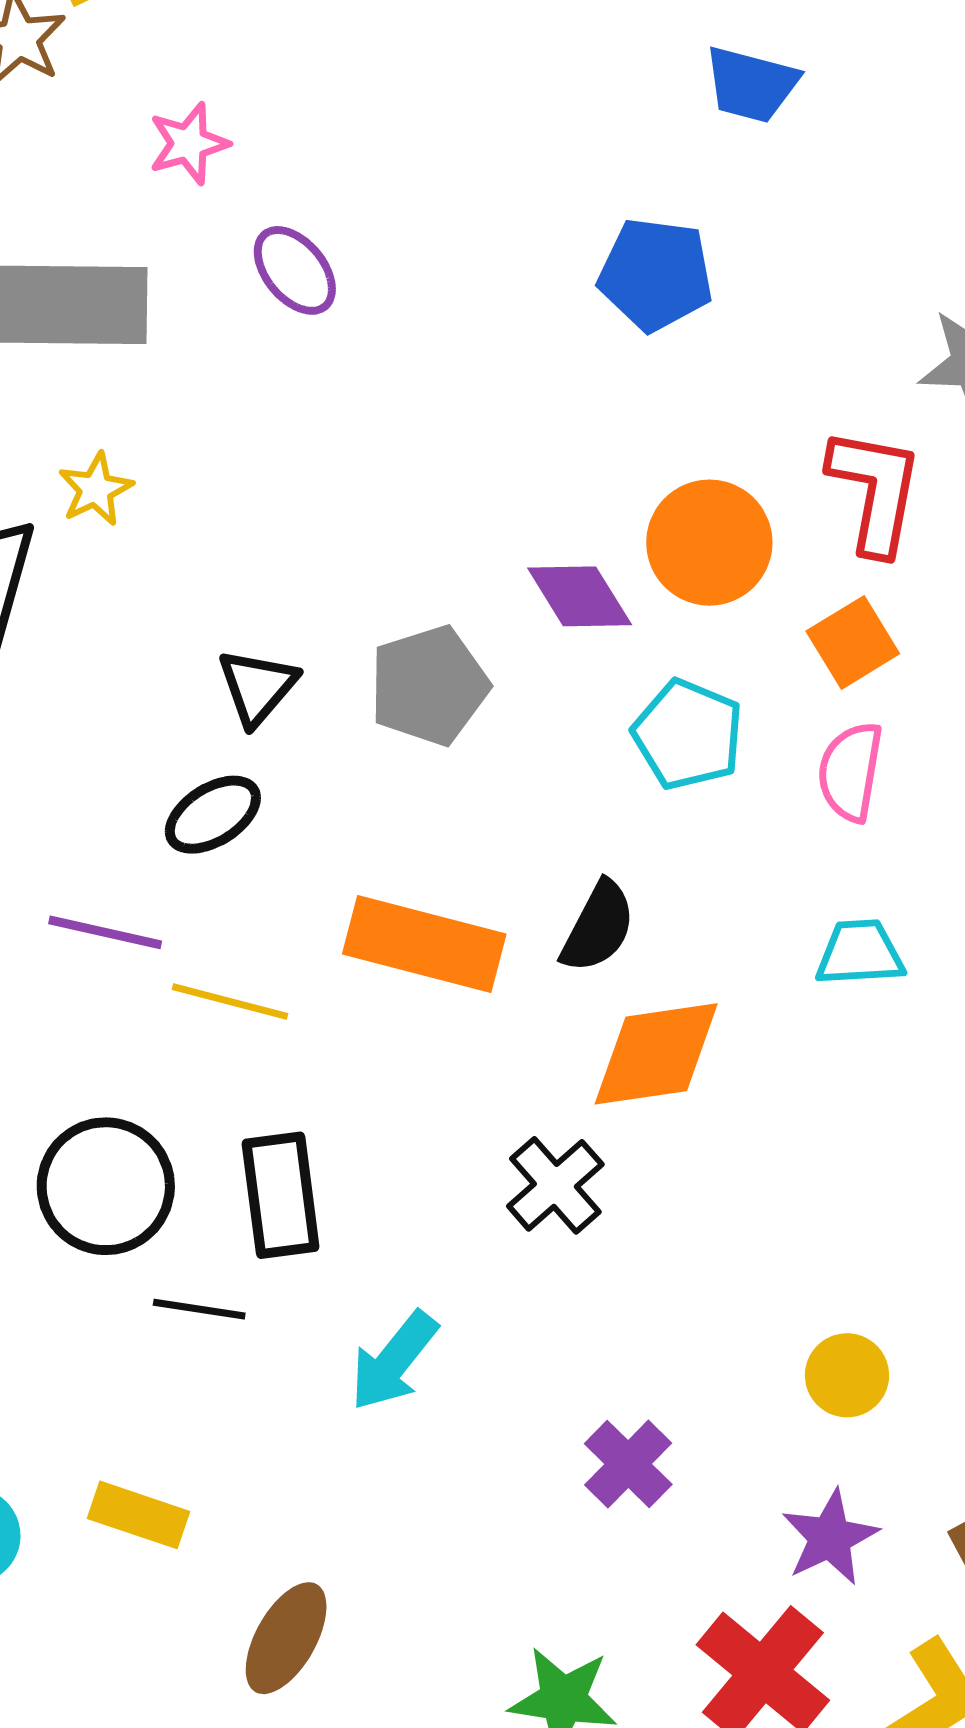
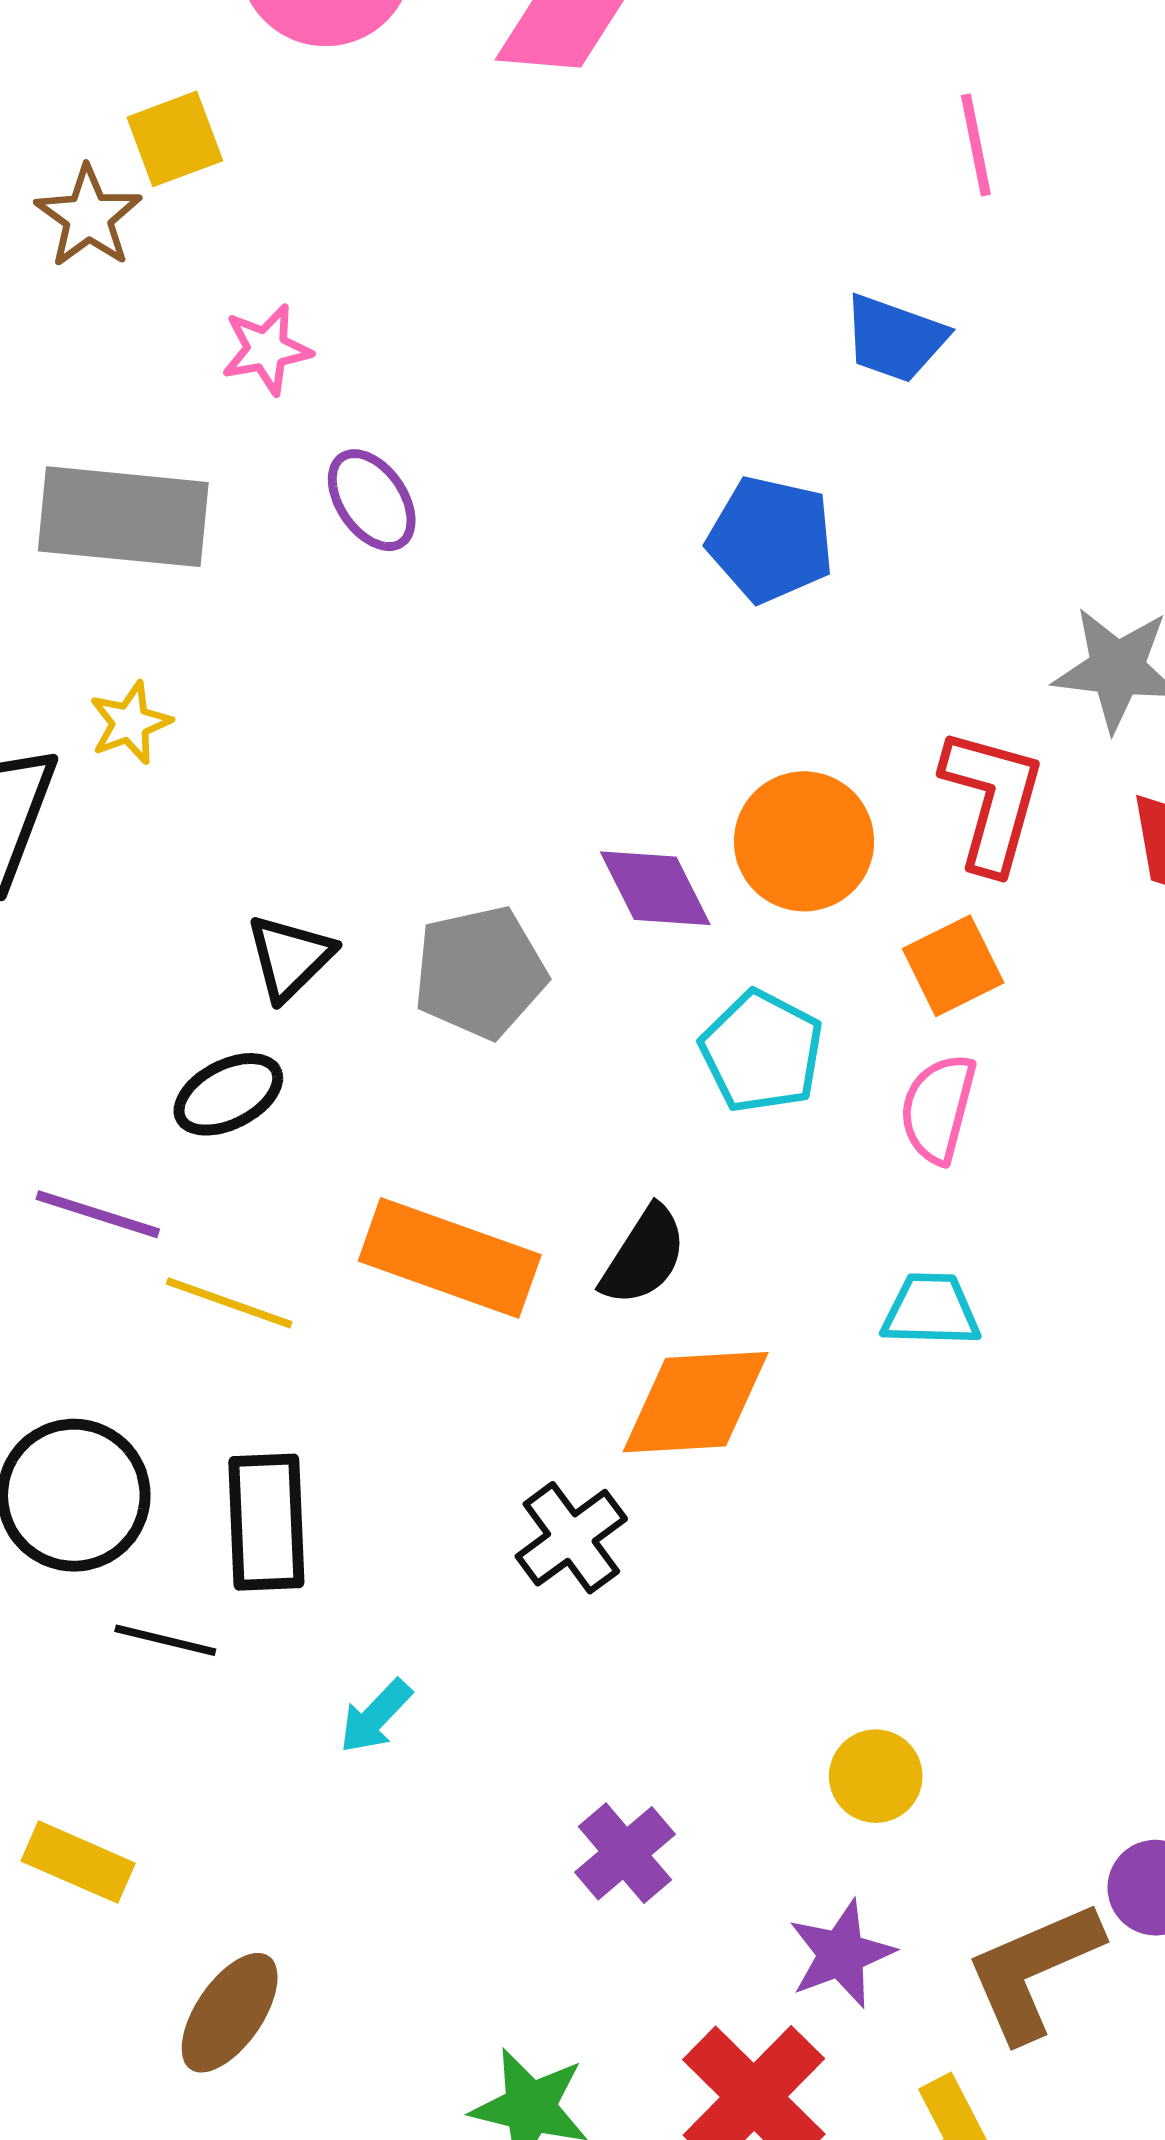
cyan arrow: (394, 1361) -> (376, 1716), size x0.7

